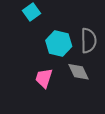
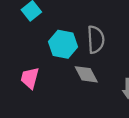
pink trapezoid: (44, 78) -> (30, 78), moved

